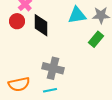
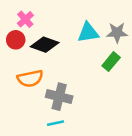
black diamond: (41, 25) -> (45, 45), turned -70
orange semicircle: (19, 84) -> (30, 78), moved

